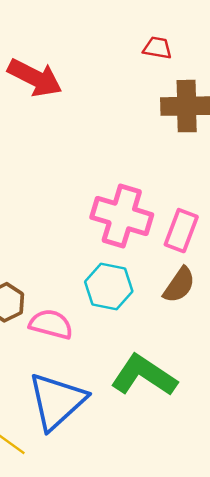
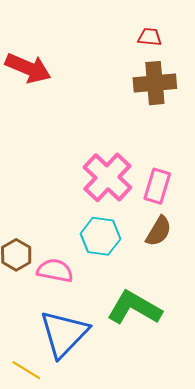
red trapezoid: (157, 48) -> (150, 37), moved
pink cross: (122, 216) -> (107, 177), turned 30

